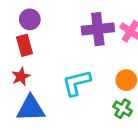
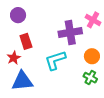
purple cross: (98, 29) -> (70, 32), moved
red rectangle: (25, 45) -> (26, 41), moved

